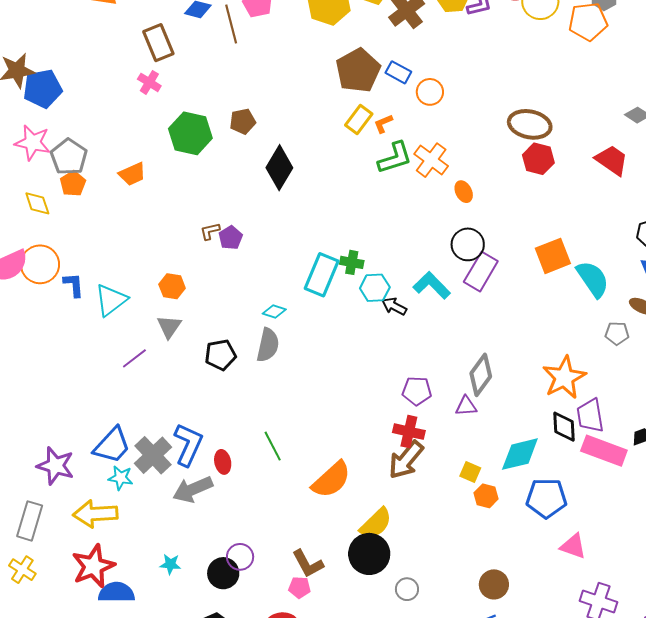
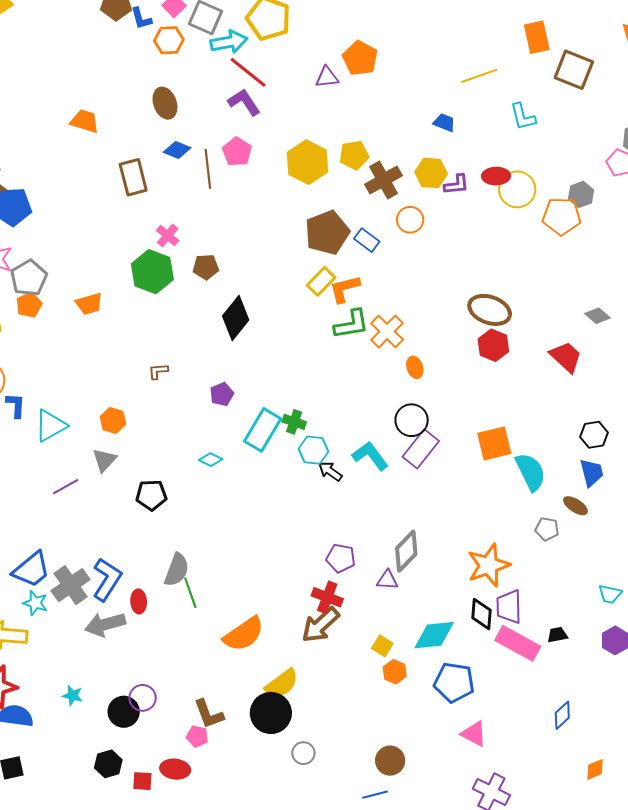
pink cross: (149, 82) -> (168, 236), moved
orange circle: (430, 92) -> (410, 220), moved
orange L-shape: (383, 124) -> (345, 289), size x1.6
purple pentagon: (231, 238) -> (222, 394), moved
gray semicircle: (268, 345) -> (177, 570), moved

